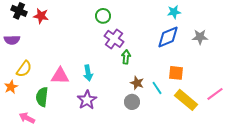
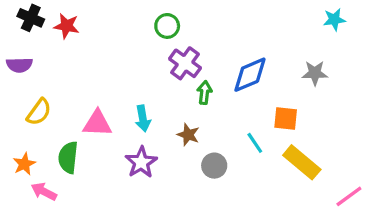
cyan star: (174, 12) -> (334, 19), moved
blue diamond: (168, 37) -> (250, 75), moved
gray star: (200, 37) -> (315, 73), moved
brown star: (137, 83) -> (188, 135), moved
orange star: (11, 87) -> (24, 164), moved
pink line: (215, 94) -> (349, 196), moved

